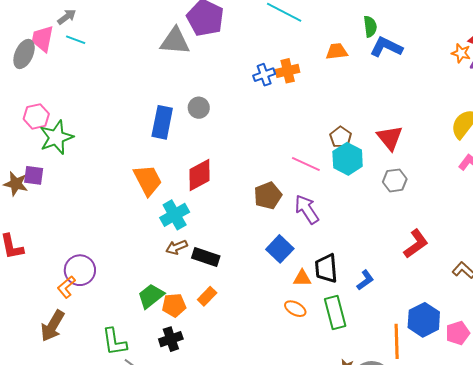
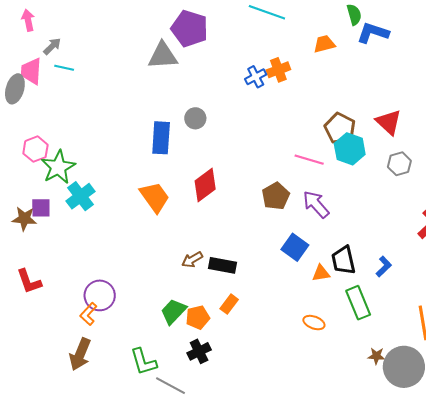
brown pentagon: (341, 137) -> (340, 128), size x1.4
cyan cross: (175, 215) -> (80, 196), moved
orange ellipse: (295, 309) -> (314, 323), moved

